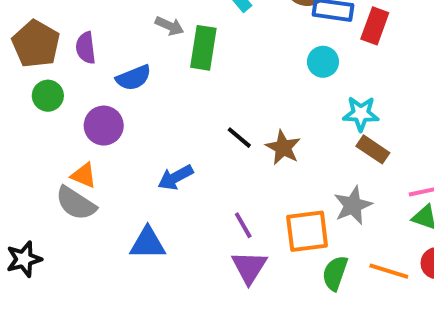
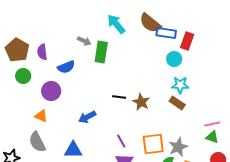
cyan circle: (323, 62) -> (174, 59), moved
black line: (239, 138) -> (119, 97), turned -32
brown rectangle: (373, 149) -> (177, 103), moved
gray semicircle: (76, 203) -> (37, 142), moved, turned 30
gray star: (353, 205) -> (178, 147), moved

